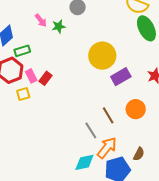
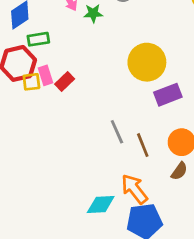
yellow square: (23, 94) -> (31, 82), moved
gray line: (91, 130) -> (117, 132), moved
orange arrow: (107, 148) -> (134, 189), turned -85
brown semicircle: (139, 154) -> (179, 171), moved

